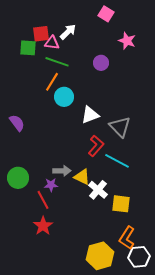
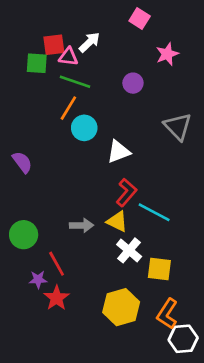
pink star: (127, 41) -> (167, 54), turned 30
gray triangle: (120, 127) -> (178, 127), moved
yellow triangle: (82, 177) -> (117, 221), moved
purple star: (51, 185) -> (38, 279), moved
yellow hexagon: (100, 256) -> (121, 307), moved

